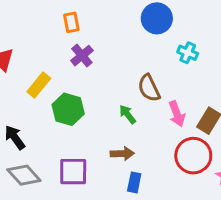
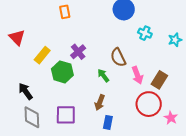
purple cross: (82, 56) -> (78, 52), moved
brown arrow: (122, 154) -> (100, 103), turned 112
gray diamond: (24, 175) -> (32, 117), turned 40

